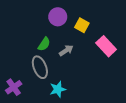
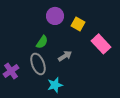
gray arrow: (66, 50) -> (65, 56), moved
purple cross: (14, 87) -> (11, 71), moved

